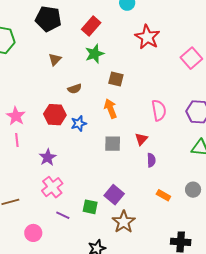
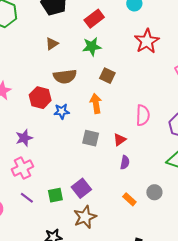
brown semicircle: (75, 89) -> (65, 76), size x1.6
gray circle: (193, 190) -> (154, 192), moved
green square: (90, 207) -> (55, 195), turned -35

